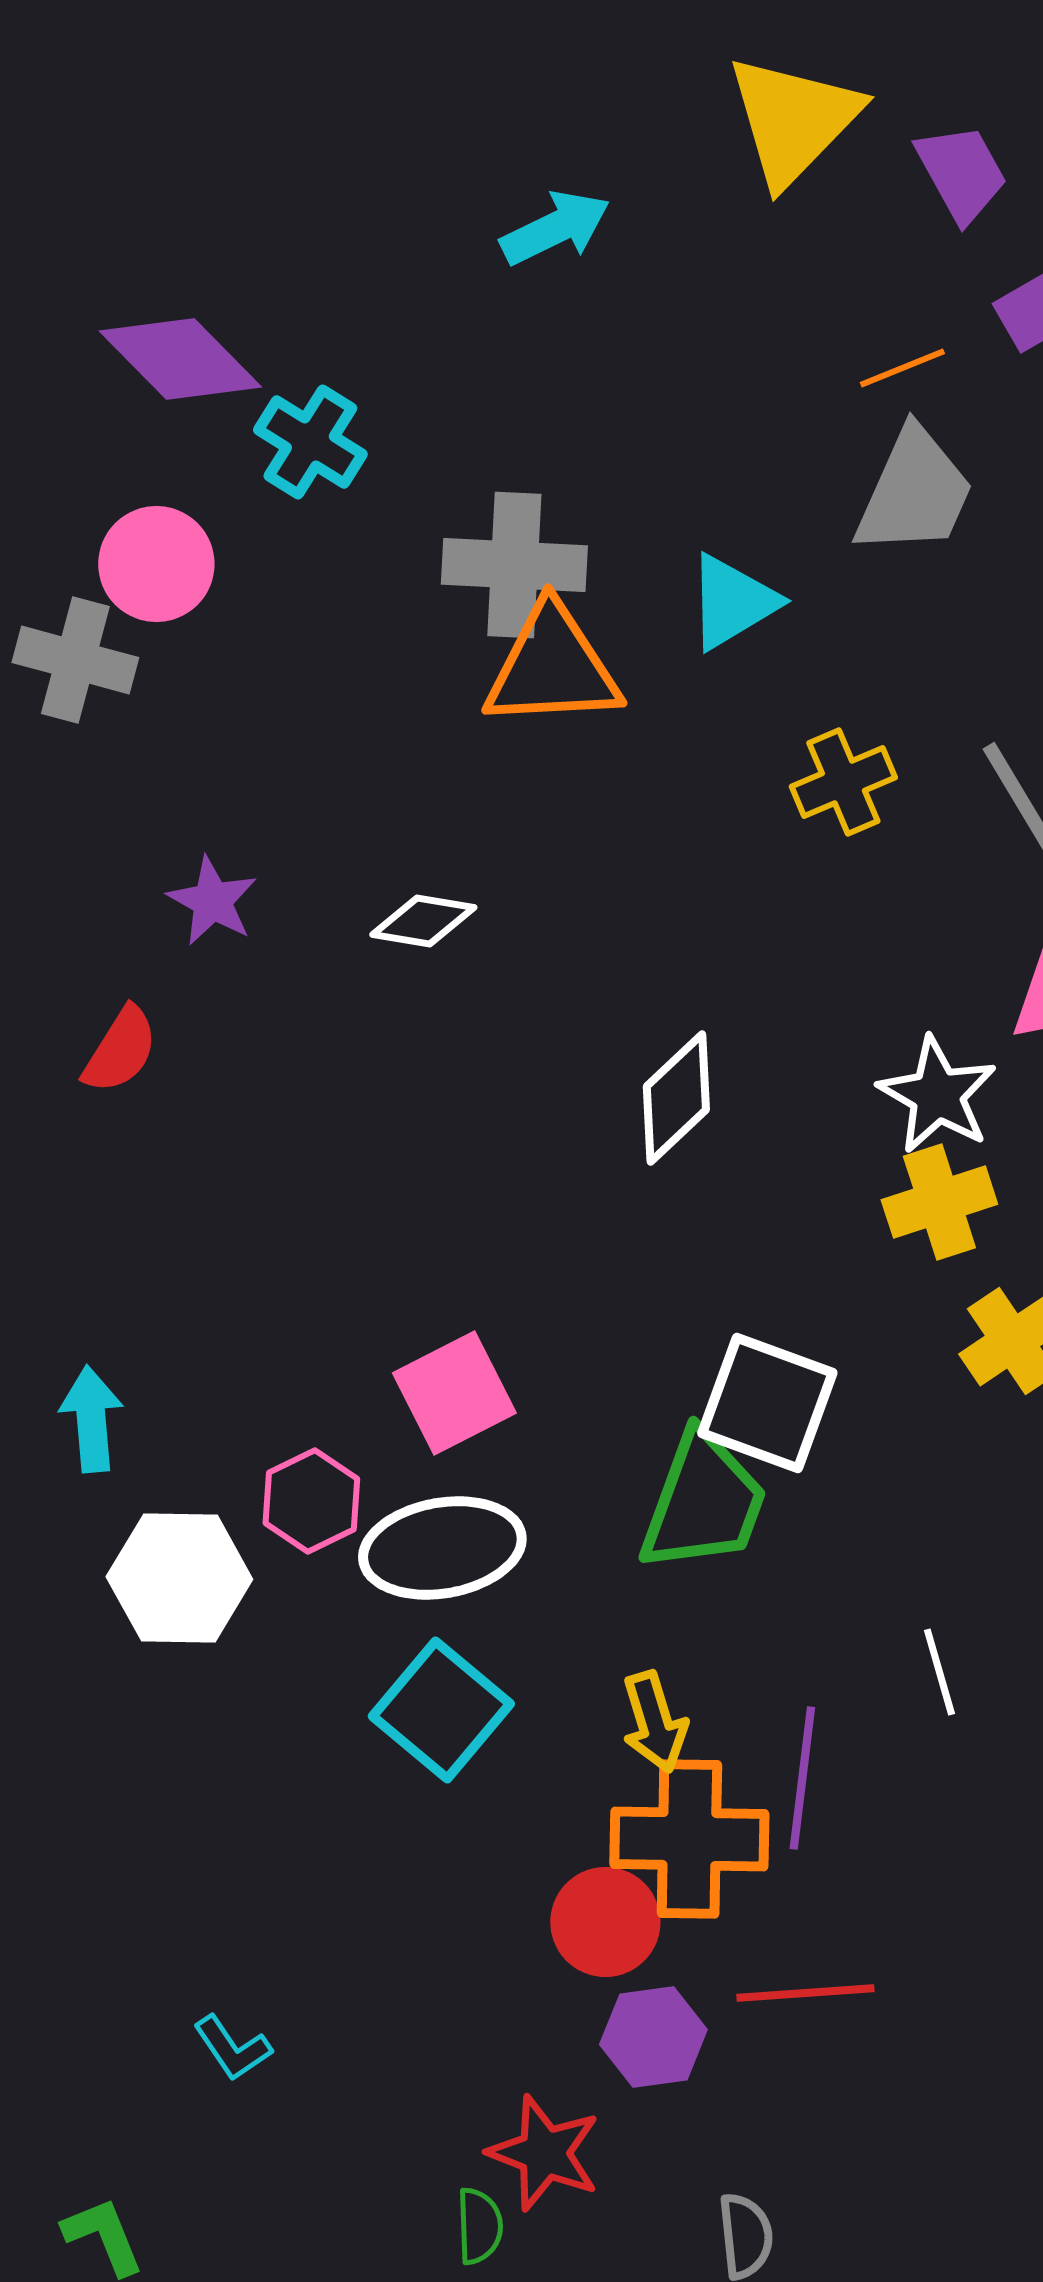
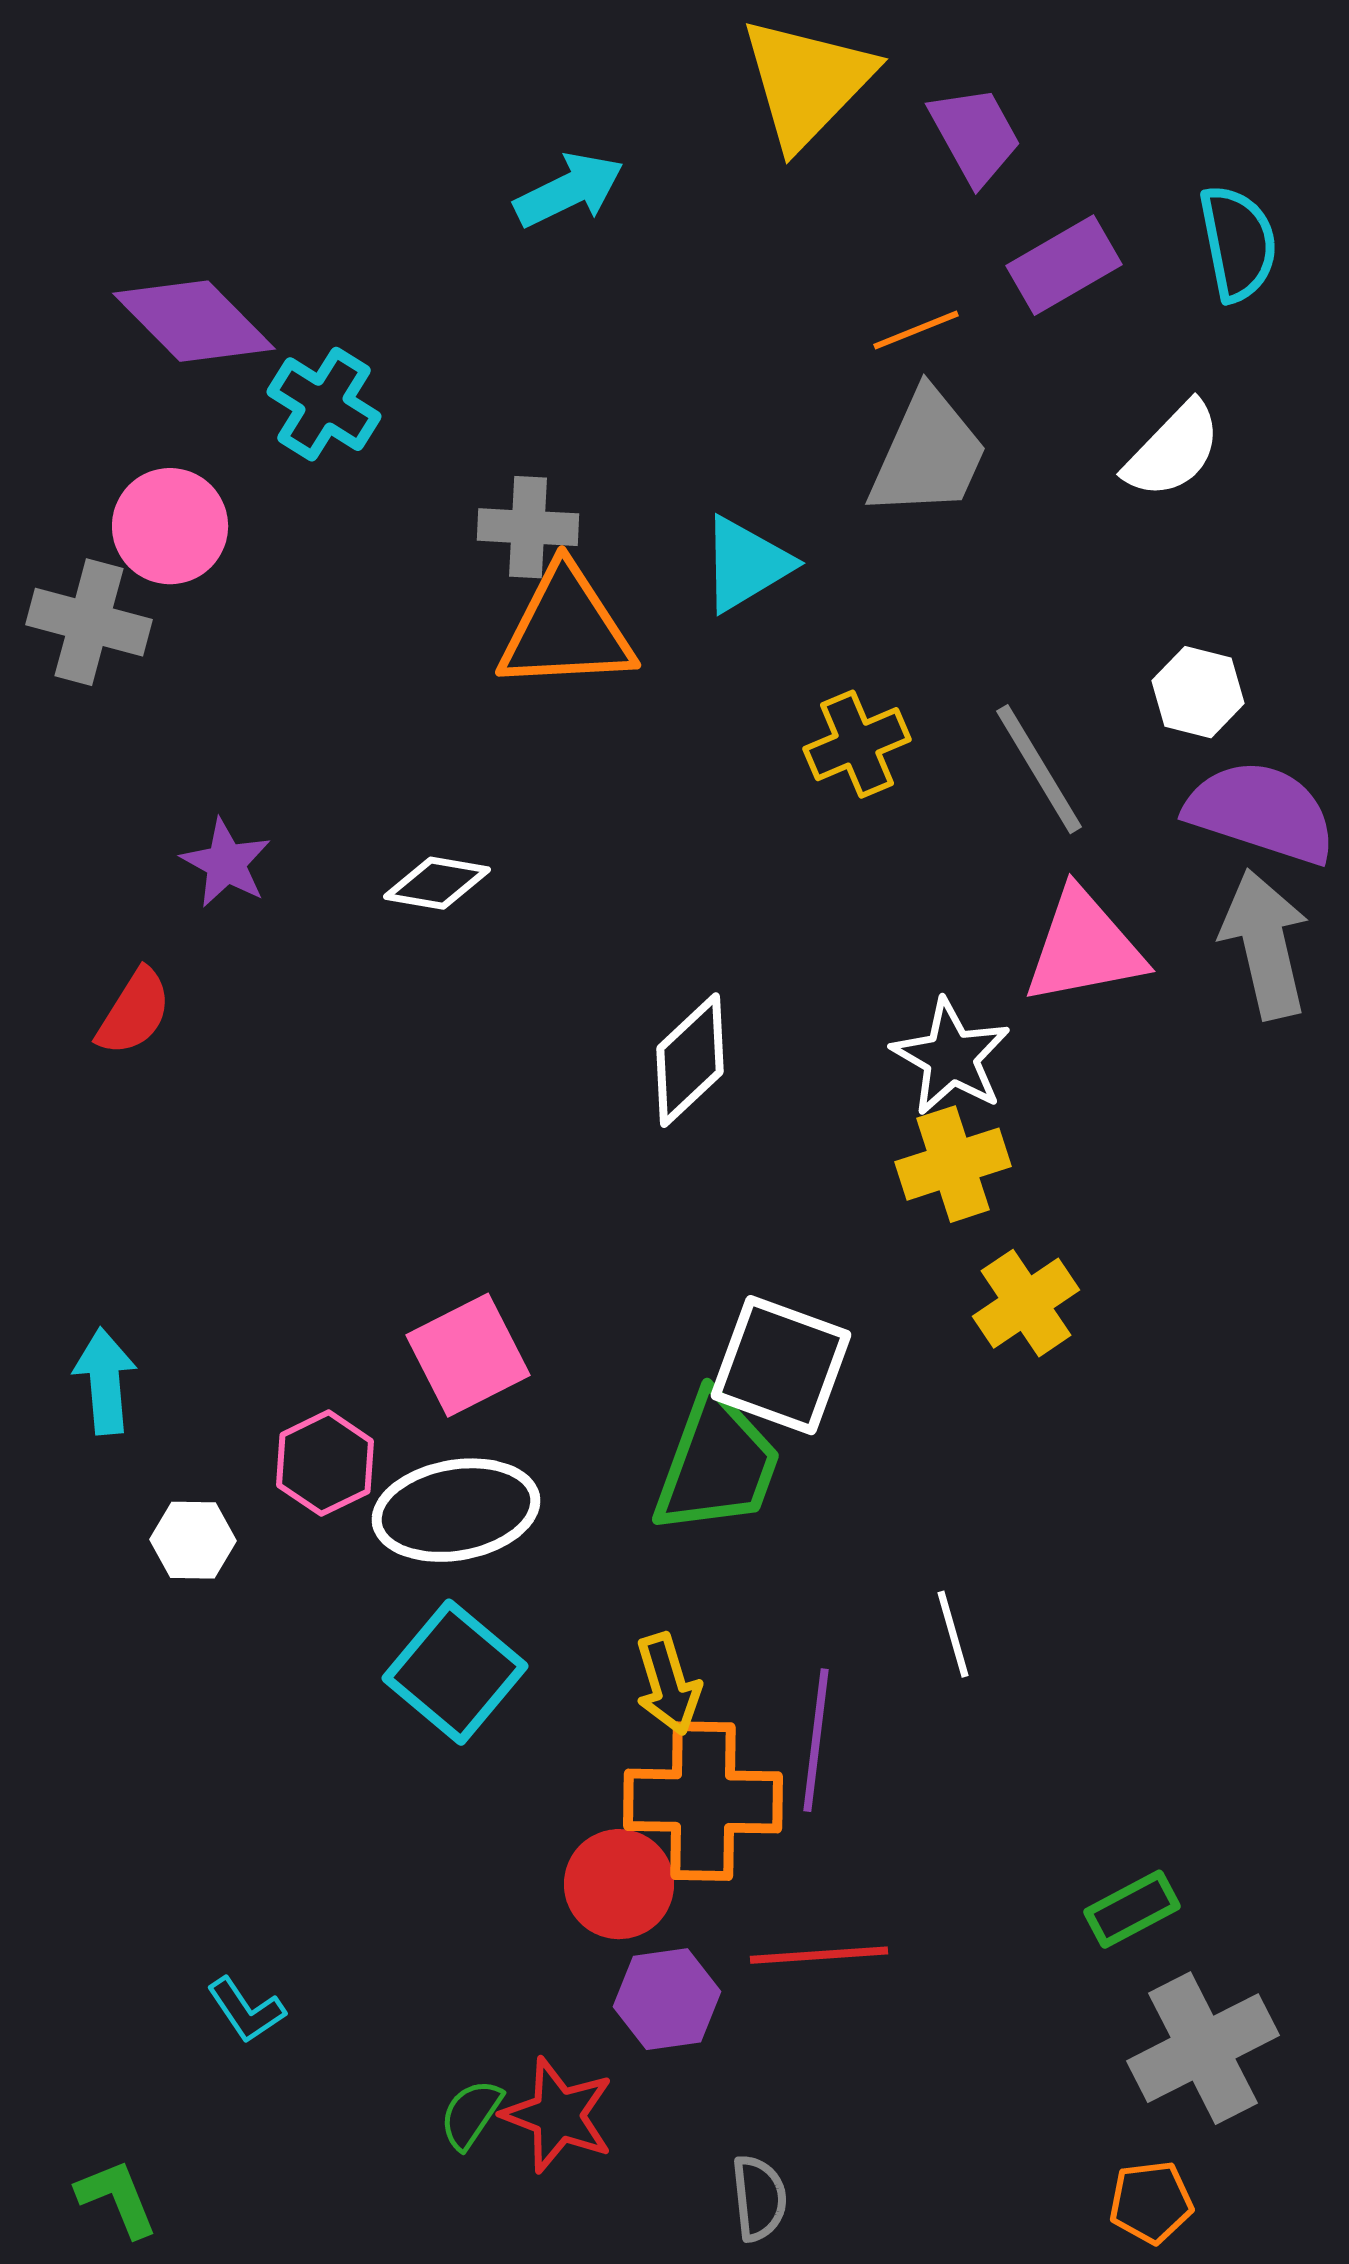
gray cross: (514, 565) -> (528, 527), size x0.7
white hexagon: (179, 1578) -> (193, 1540), size x0.6
green semicircle: (479, 2226) -> (471, 2114), moved, turned -144

